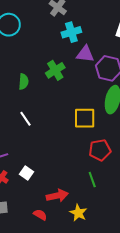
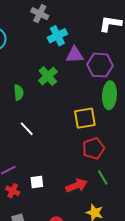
red pentagon: (100, 150) -> (93, 148), moved
white square: (26, 173) -> (37, 182), turned -32
red arrow: (57, 196) -> (76, 186), moved

